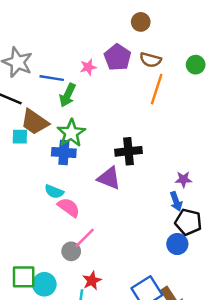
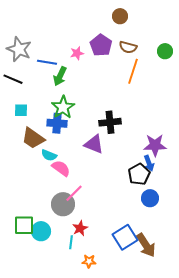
brown trapezoid: (35, 122) -> (33, 138), moved
purple star: (183, 179) -> (155, 145), size x1.6
black pentagon: (188, 222) -> (139, 174), moved, turned 30
gray circle: (71, 251) -> (63, 204), size x1.5

